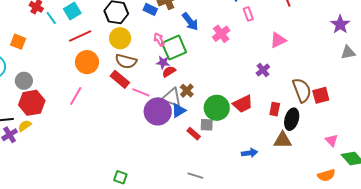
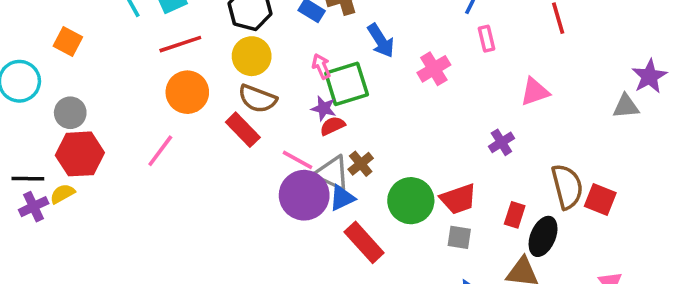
gray triangle: (348, 52) -> (626, 106), moved
pink line: (141, 92) -> (297, 160), moved
red square: (321, 95) -> (600, 200), turned 30
gray square: (207, 125) -> (459, 237), moved
red rectangle: (194, 134) -> (364, 242), size x1.6

